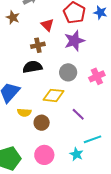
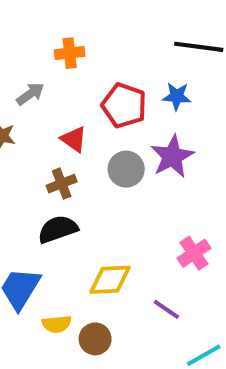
purple star: (74, 41) -> (172, 156), moved
gray circle: (68, 72) -> (126, 169), moved
pink cross: (97, 76) -> (194, 253), moved

